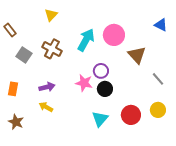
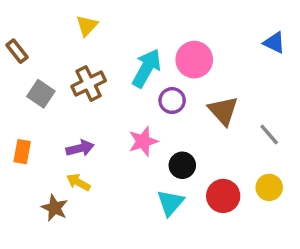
brown cross: (52, 49) -> (89, 83), turned 36
brown triangle: (137, 55) -> (223, 111), moved
purple circle: (101, 71) -> (172, 101), moved
pink star: (84, 83) -> (143, 141), turned -30
black circle: (105, 89) -> (182, 165), moved
brown star: (16, 122) -> (55, 208), moved

